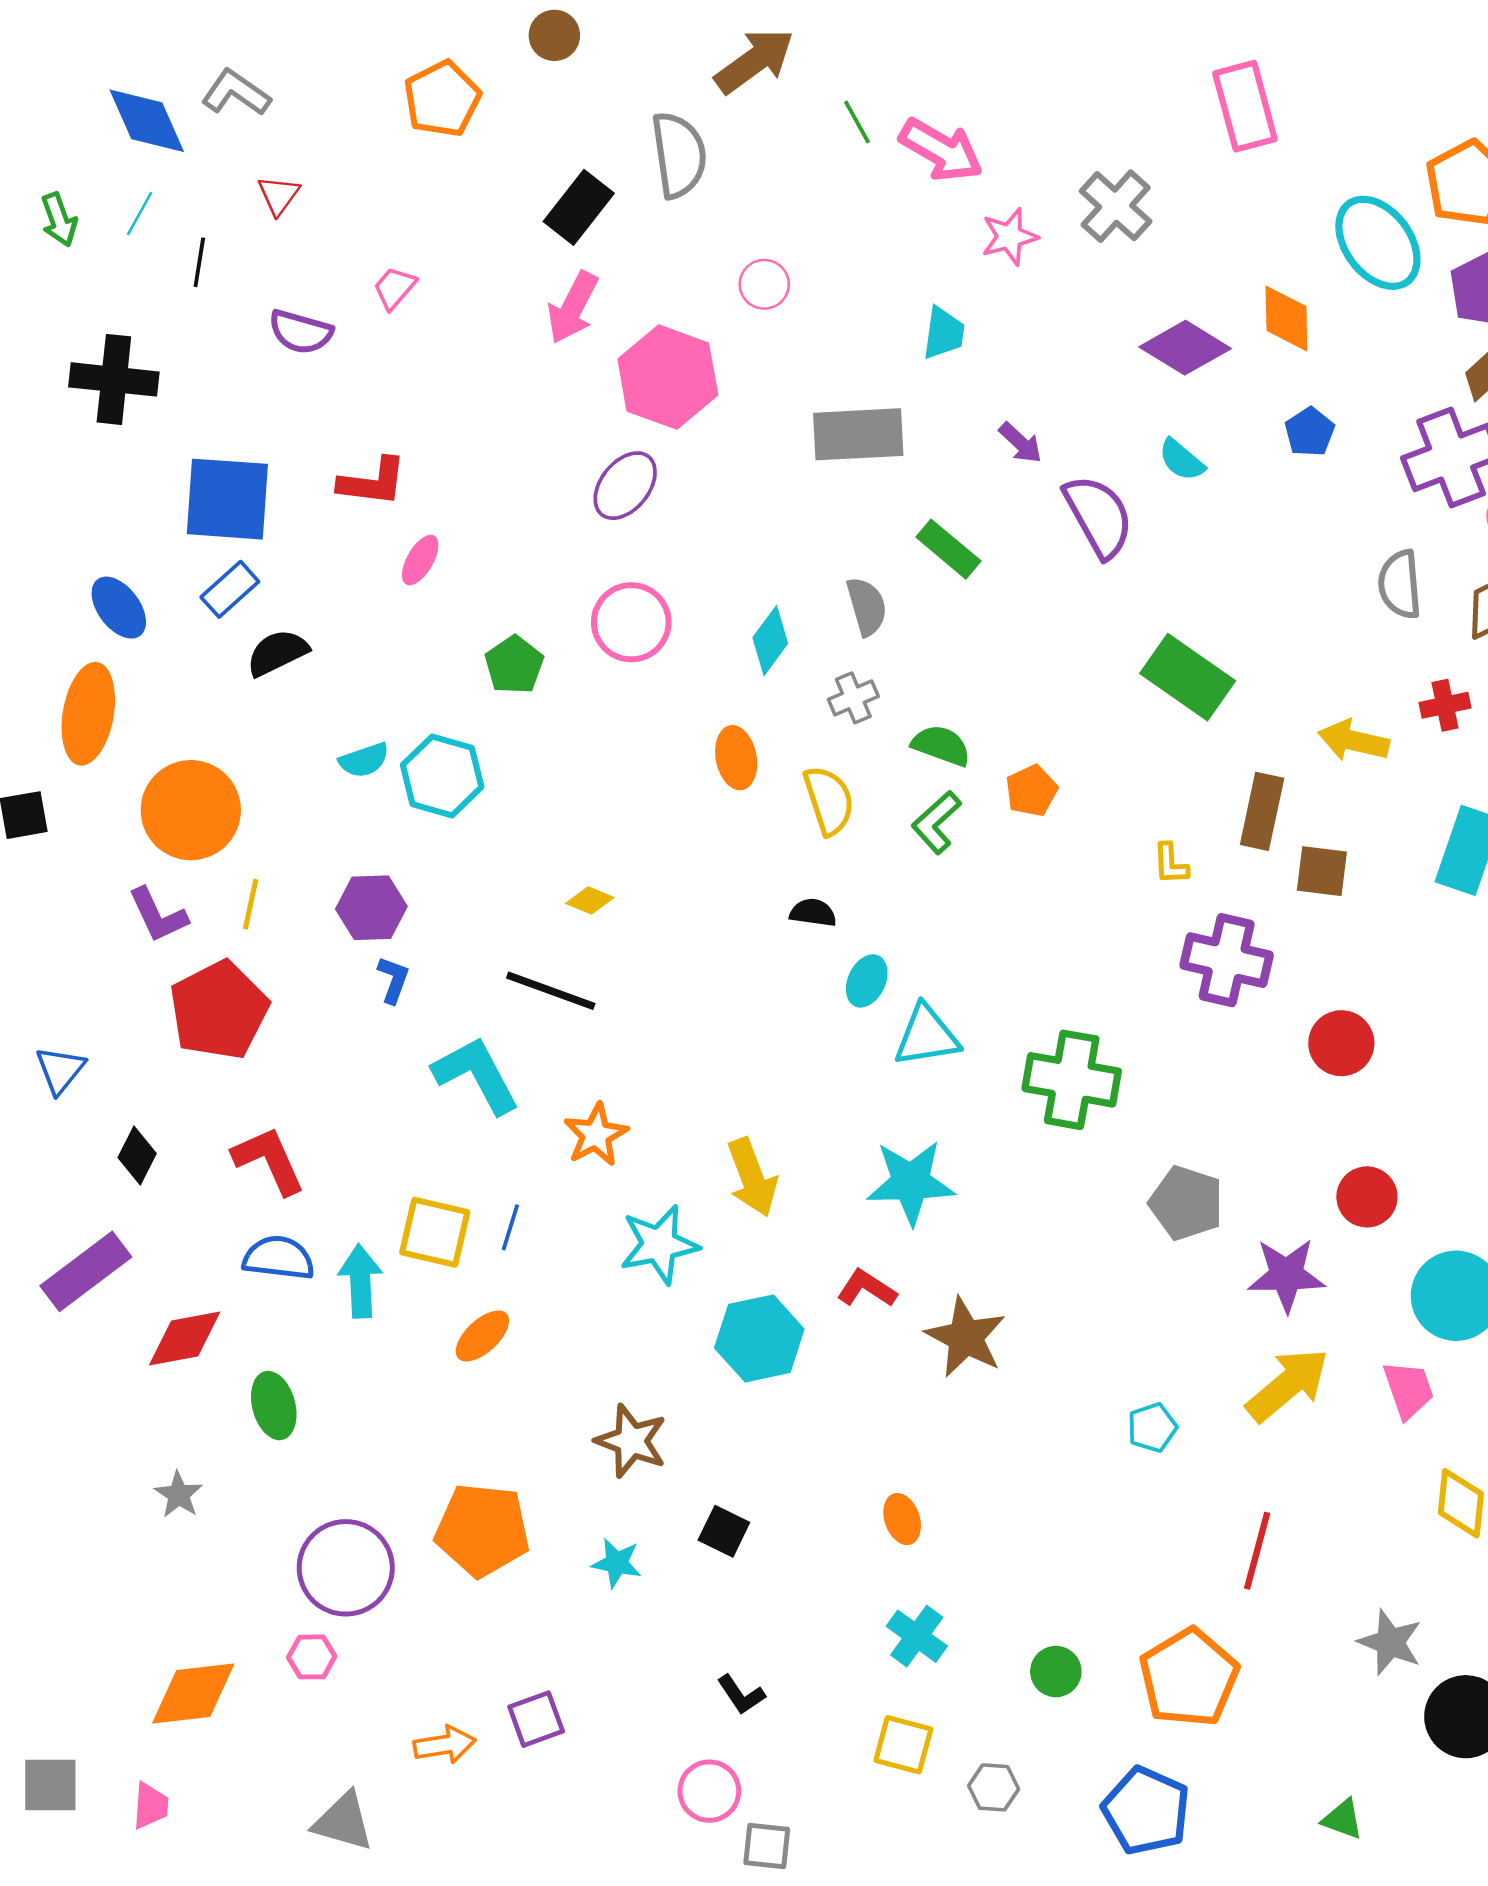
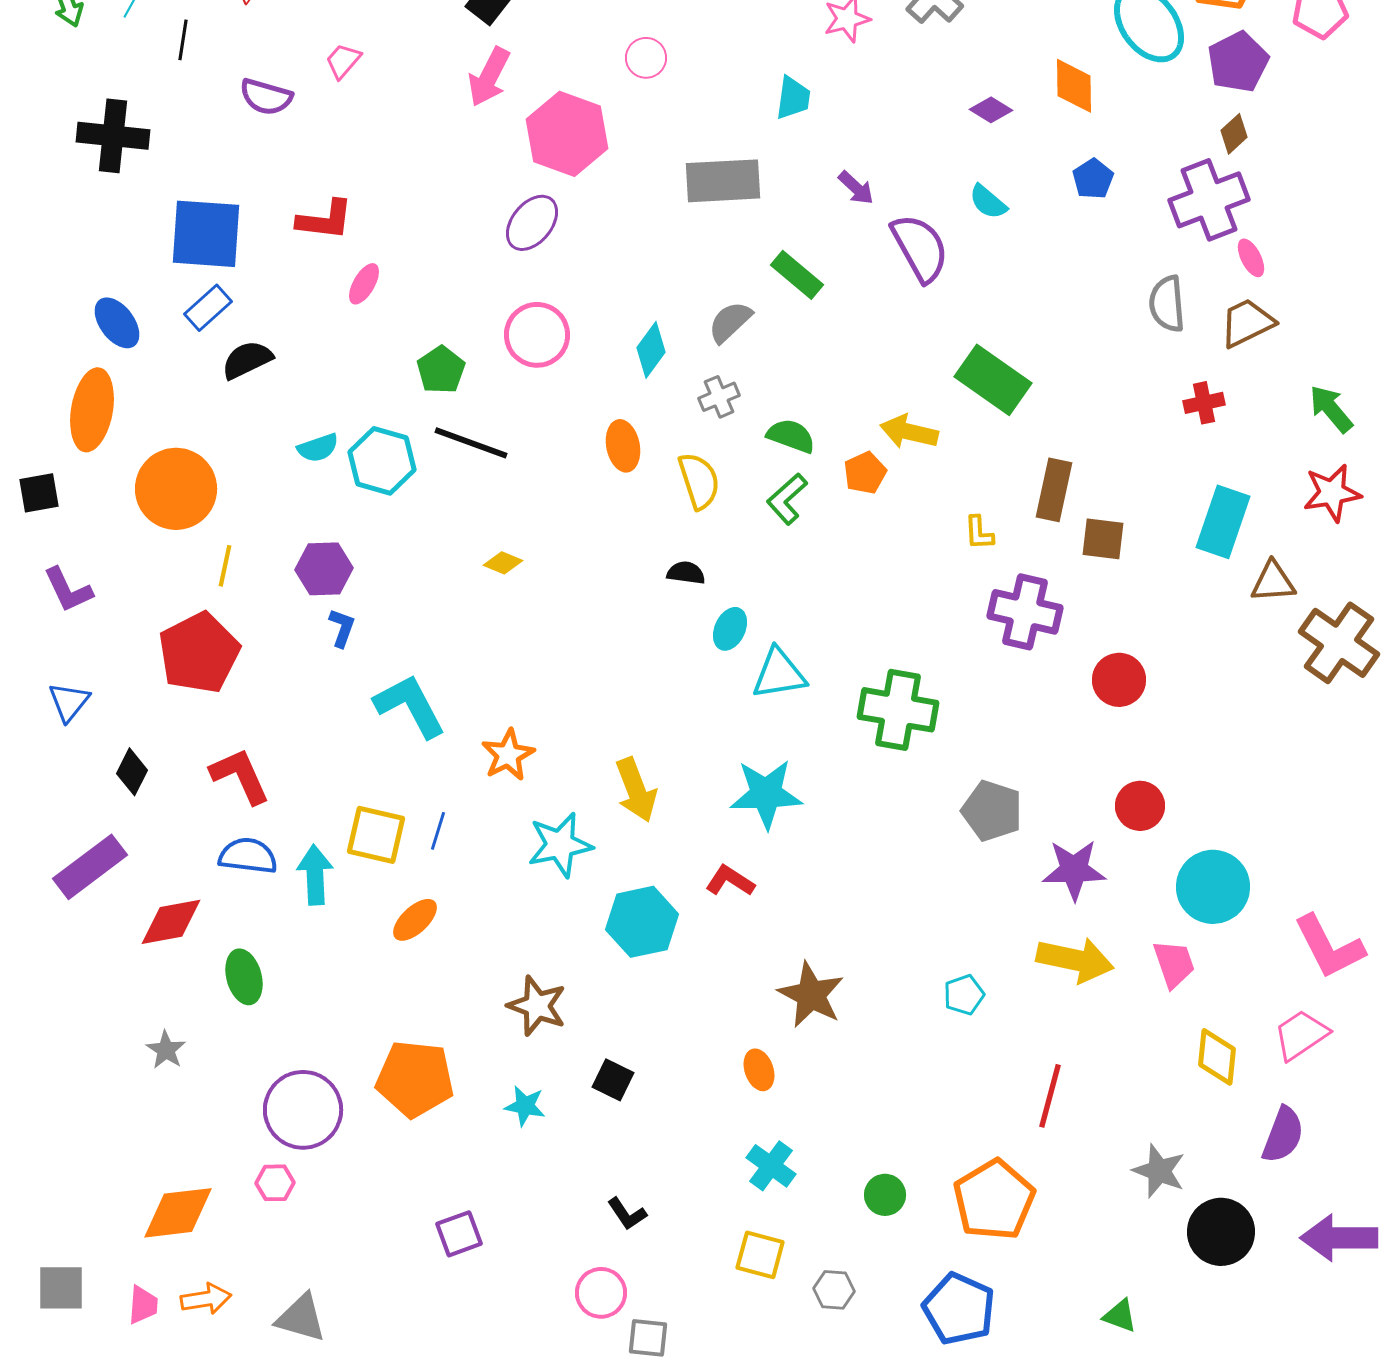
purple diamond: (1185, 348) -> (991, 110), size x0.6
gray semicircle: (867, 606) -> (730, 322), turned -117
yellow arrow: (1354, 741) -> (909, 432), moved
purple L-shape: (158, 915) -> (68, 590), moved
black line: (551, 991) -> (471, 443), moved
brown star: (966, 1337) -> (811, 995), moved
yellow arrow: (1288, 1385) -> (1075, 960), turned 52
orange arrow: (445, 1745) -> (206, 1299), moved

